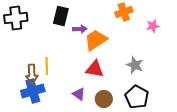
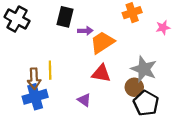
black cross: (16, 18) -> (17, 19), turned 35
gray star: (135, 65) -> (144, 69), size x1.4
brown circle: (104, 99) -> (134, 87), moved

